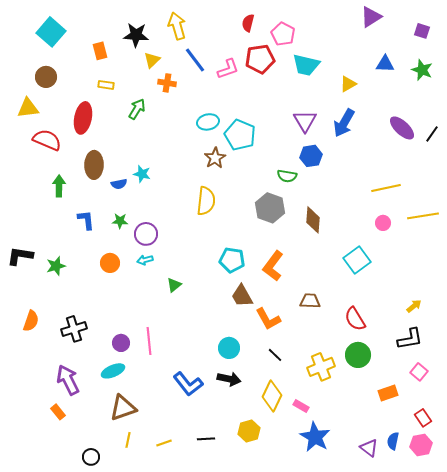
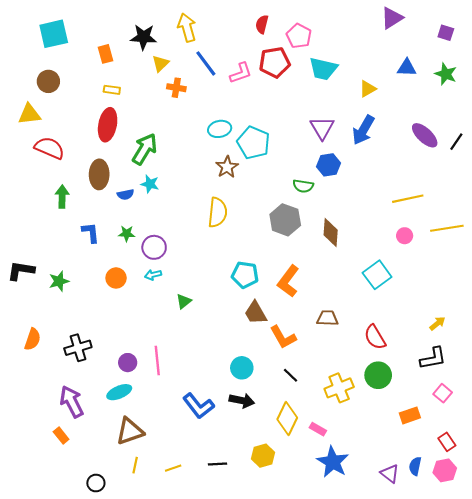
cyan square: (51, 32) -> (54, 34), turned 36
green arrow: (137, 109) -> (145, 149), moved, size x1.4
red ellipse: (83, 118) -> (108, 125), moved

